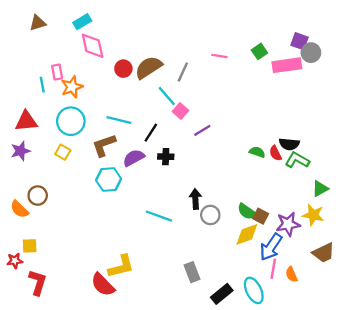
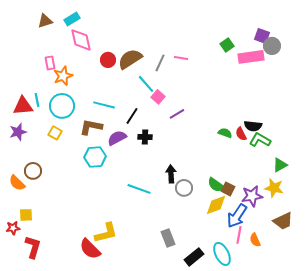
brown triangle: (38, 23) -> (45, 21), moved
pink line: (219, 56) -> (181, 58), moved
cyan line: (42, 85) -> (37, 100), moved
brown L-shape: (104, 145) -> (91, 127), turned 30

